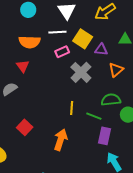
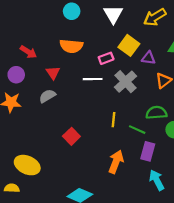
white line: (57, 32) -> (93, 79), moved
red triangle: (23, 66) -> (53, 73), moved
red square: (25, 127) -> (71, 136), moved
orange arrow: (61, 140) -> (116, 162), moved

